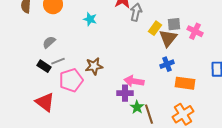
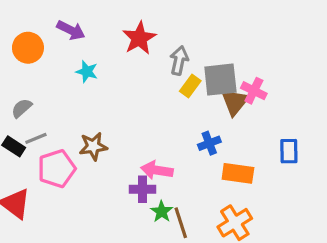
gray arrow: (136, 12) -> (179, 60), moved
gray square: (174, 24) -> (220, 80), size x1.6
brown triangle: (168, 38) -> (235, 102), moved

